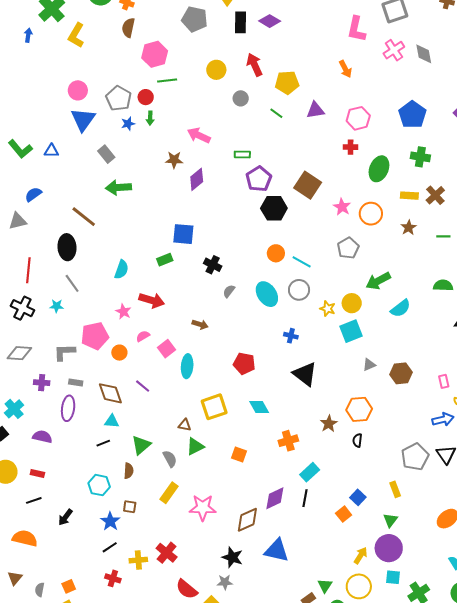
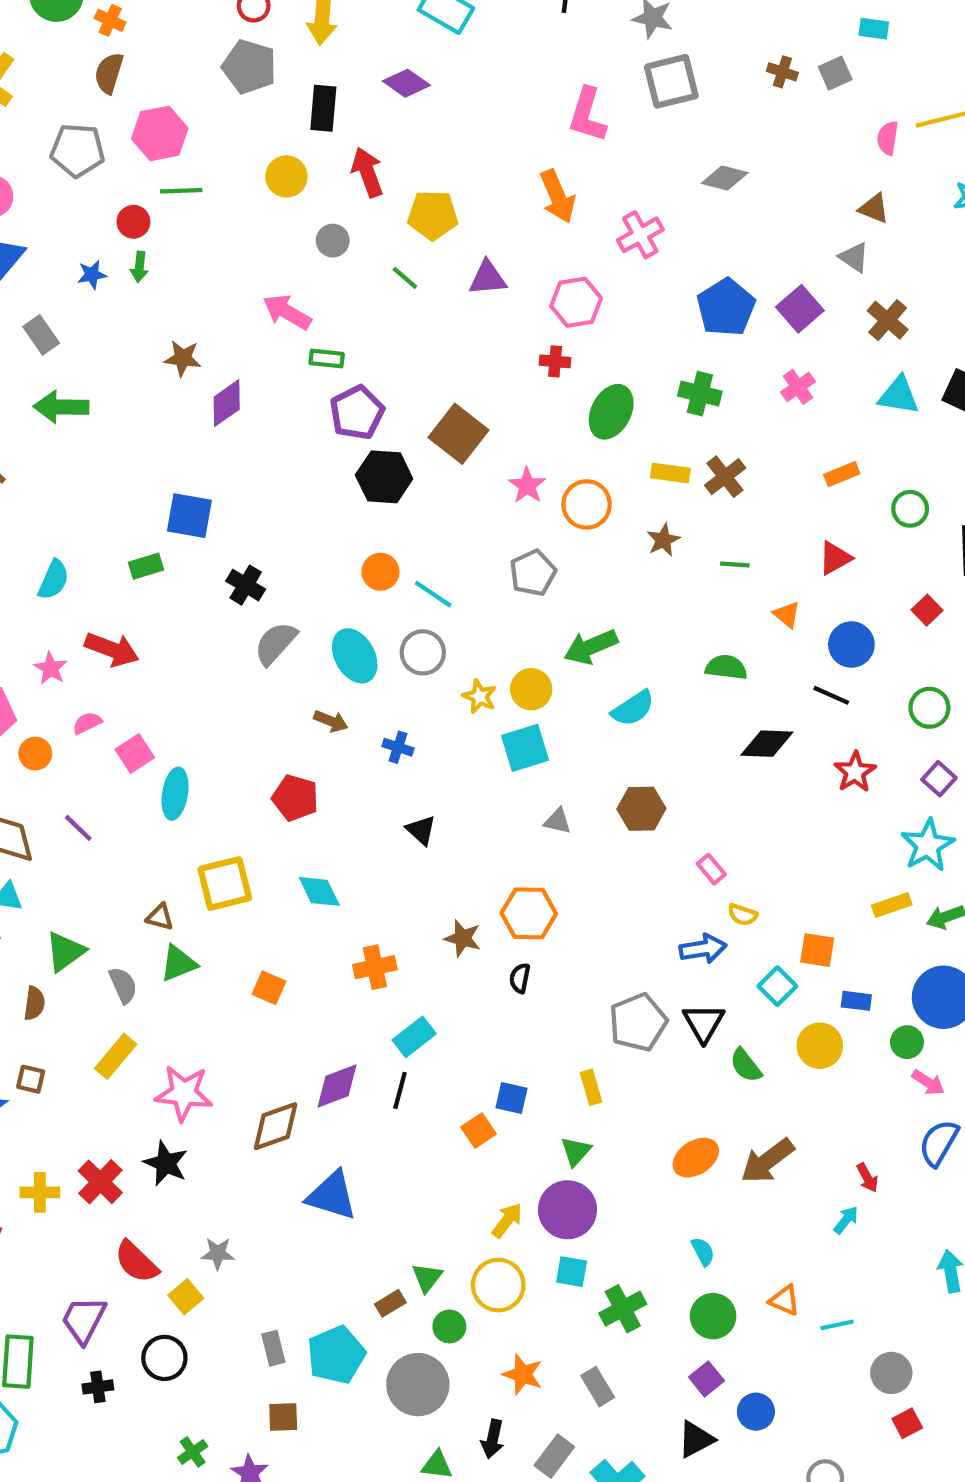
black rectangle: (241, 22) -> (323, 108), moved
pink cross: (394, 50) -> (640, 235), moved
gray diamond: (424, 54) -> (725, 178), turned -70
orange arrow: (345, 69) -> (558, 196), size x1.4
gray pentagon: (119, 98) -> (77, 150), moved, turned -30
blue pentagon: (412, 115) -> (726, 307), moved
pink arrow: (199, 135) -> (287, 312), moved
gray semicircle: (229, 291) -> (276, 643), size x1.6
brown arrow: (200, 324) -> (331, 721), moved
gray triangle: (369, 365) -> (558, 821), turned 32
brown hexagon: (401, 373) -> (641, 809), moved
black triangle: (305, 374) -> (421, 830), size x0.6
pink rectangle: (444, 381) -> (711, 869), turned -32
brown star: (329, 424) -> (463, 938), turned -30
blue square: (358, 497) -> (511, 1098), turned -35
black star: (232, 557) -> (166, 1163), moved

